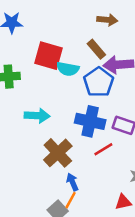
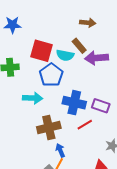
cyan semicircle: (68, 69) -> (65, 55), moved
blue pentagon: (99, 82) -> (51, 75), moved
brown cross: (58, 153) -> (49, 127), turned 30

